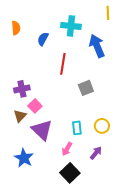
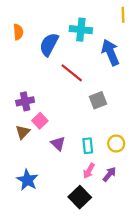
blue semicircle: (43, 39) -> (49, 44), size x1.5
red line: (63, 64) -> (72, 73), turned -60
purple triangle: (42, 130) -> (58, 144), moved, size x0.6
pink arrow: (67, 149) -> (89, 171), moved

